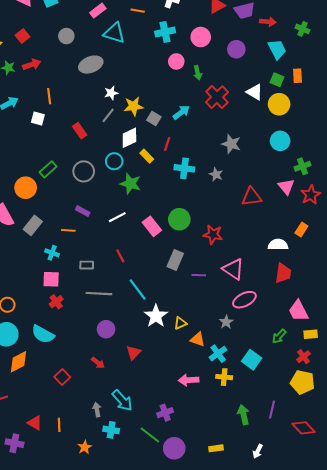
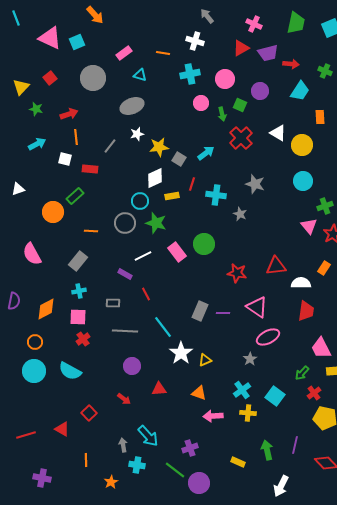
cyan triangle: (114, 33) -> (140, 75), size x0.6
gray circle: (66, 36) -> (93, 78), size x1.6
cyan trapezoid: (277, 49) -> (300, 91), turned 60
red arrow: (32, 65) -> (69, 114), moved
gray ellipse: (91, 65) -> (132, 106), moved
green square: (277, 80) -> (240, 105), moved
gray line: (108, 115) -> (110, 146), moved
red rectangle: (80, 131) -> (90, 169), moved, turned -49
yellow rectangle: (147, 156) -> (172, 196), turned -56
cyan cross: (184, 168) -> (216, 195), moved
green rectangle: (48, 169) -> (75, 196), moved
gray circle: (84, 171) -> (125, 223), moved
orange circle: (26, 188) -> (53, 212), moved
red triangle: (252, 197) -> (276, 266), moved
purple rectangle: (83, 211) -> (125, 274), moved
green circle: (179, 219) -> (204, 244), moved
gray rectangle: (33, 225) -> (78, 261), moved
pink rectangle: (152, 226) -> (177, 252), moved
orange line: (68, 230) -> (91, 231), moved
cyan cross: (52, 253) -> (79, 291), turned -32
gray rectangle: (175, 260) -> (200, 311), moved
orange triangle: (198, 339) -> (199, 393), moved
red triangle: (134, 353) -> (159, 389), turned 42
red cross: (304, 357) -> (314, 393), moved
orange diamond: (19, 362) -> (46, 309), moved
red triangle: (35, 423) -> (62, 429), moved
yellow rectangle: (216, 448) -> (238, 462), moved, turned 32
white arrow: (258, 451) -> (281, 486), size x1.5

